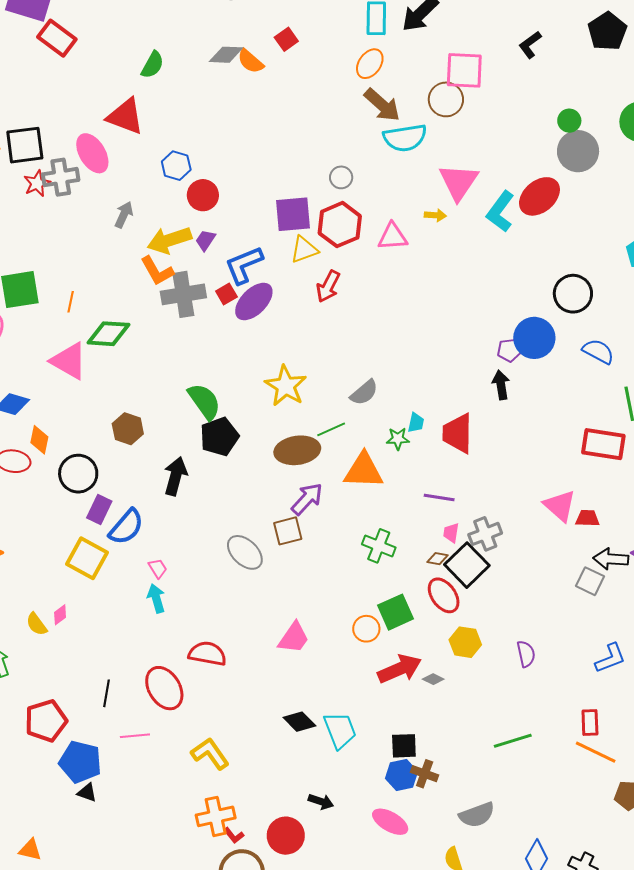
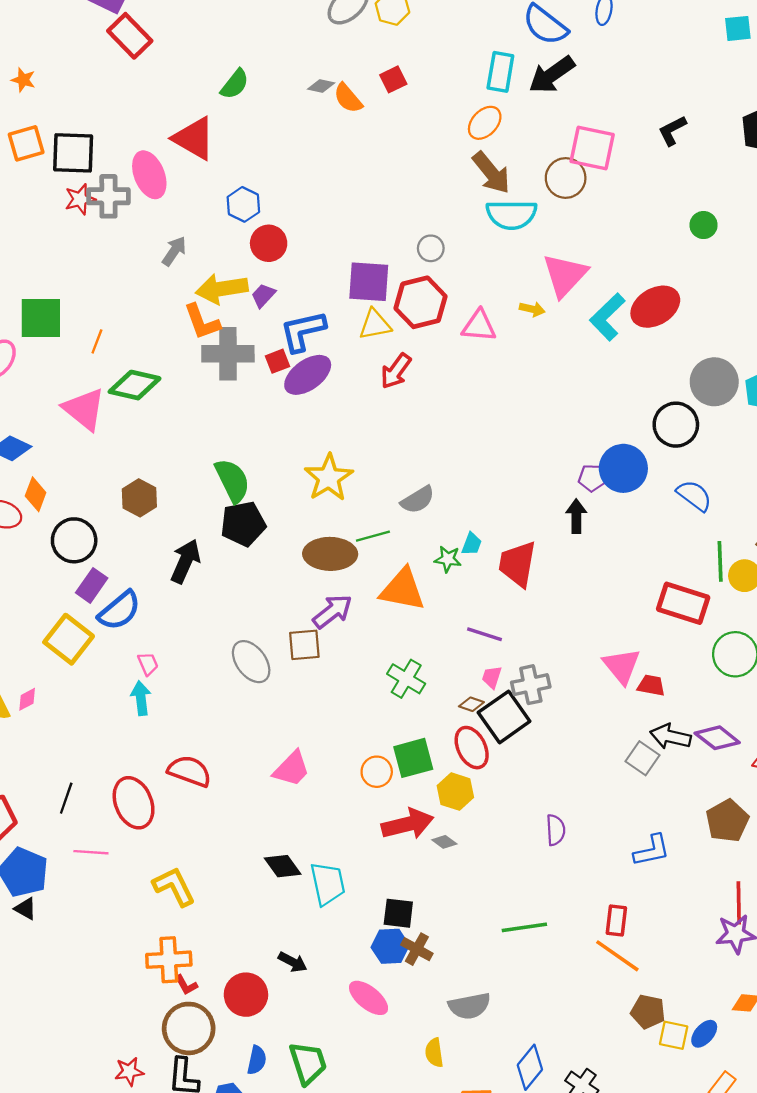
gray diamond: (226, 55) -> (321, 86), size x0.7
gray circle: (578, 151) -> (714, 382), moved
yellow hexagon: (465, 642) -> (455, 792), moved

